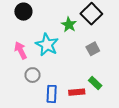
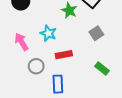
cyan star: (47, 45) -> (48, 33), size x0.7
red rectangle: (77, 92) -> (64, 55), moved

